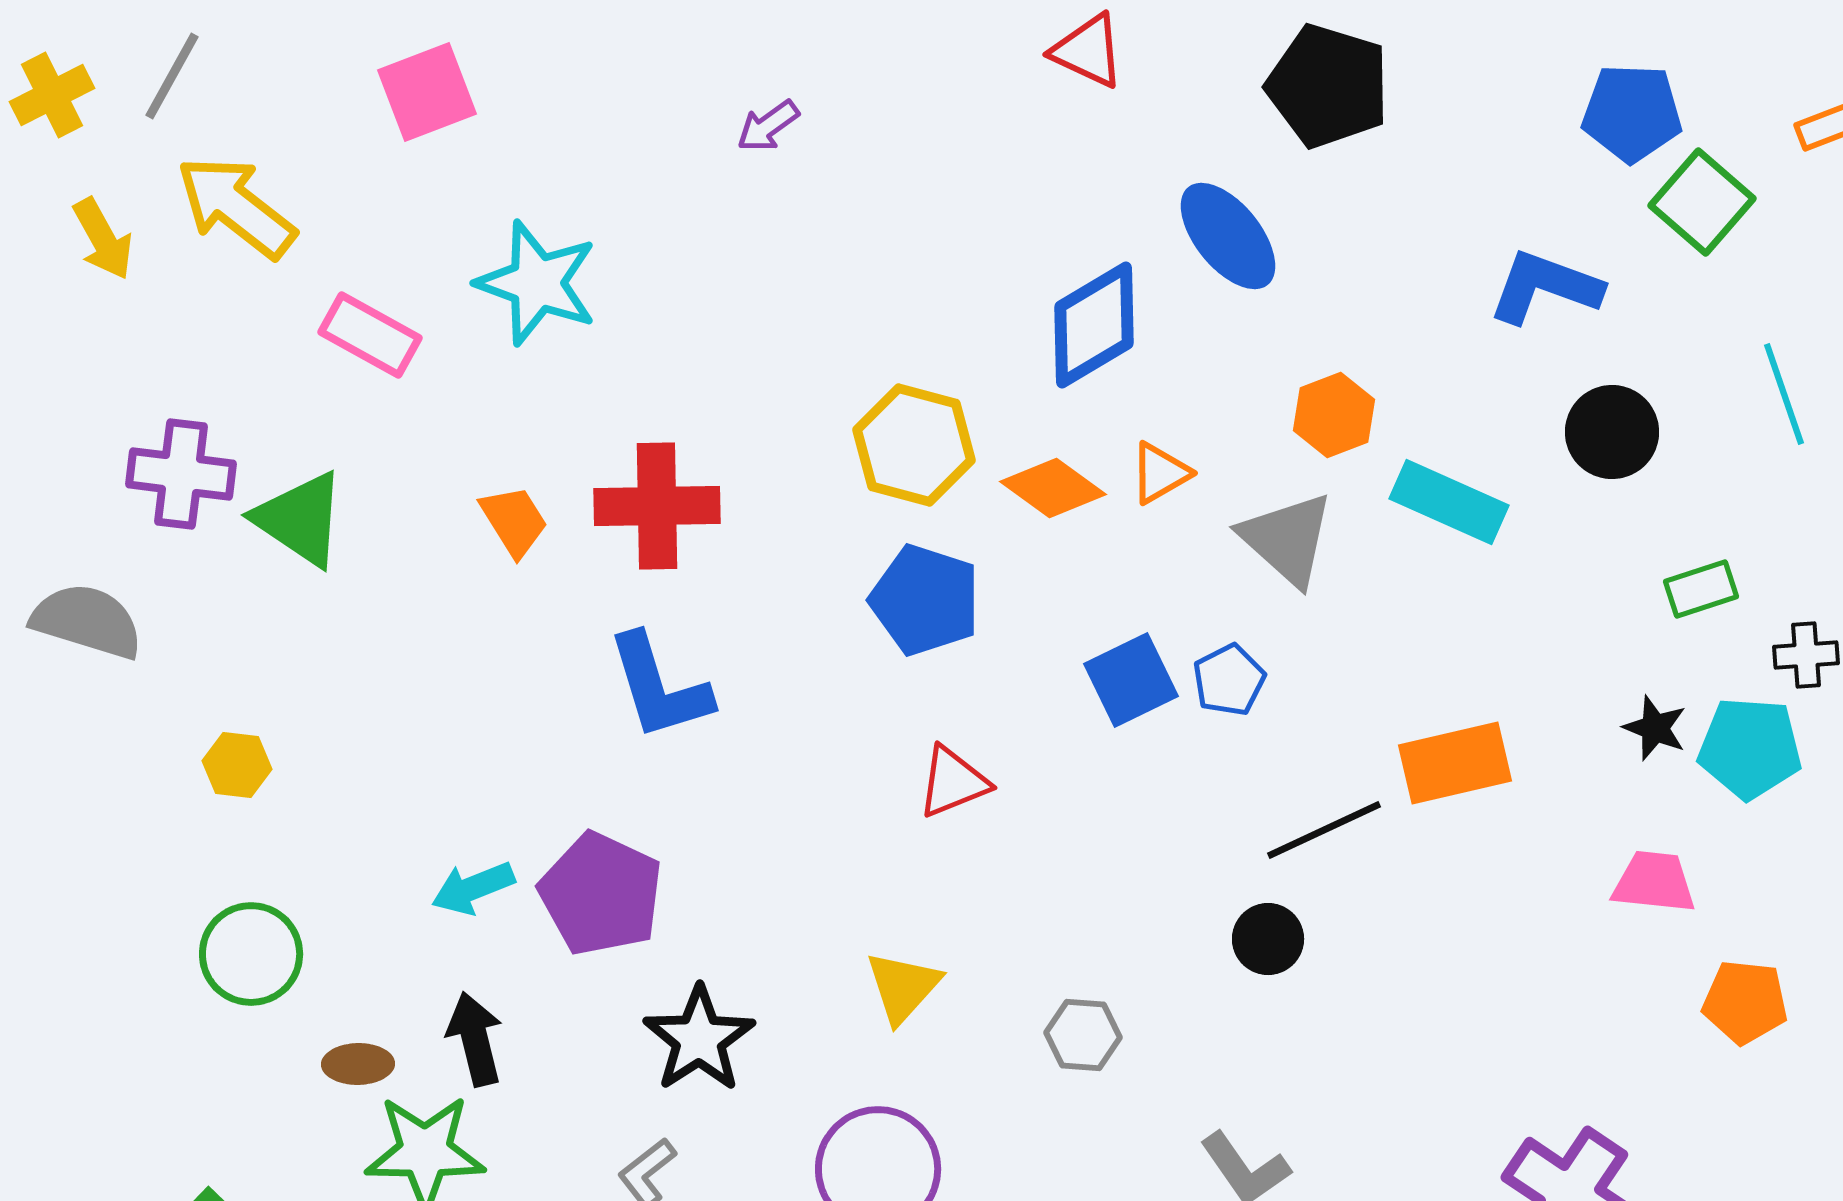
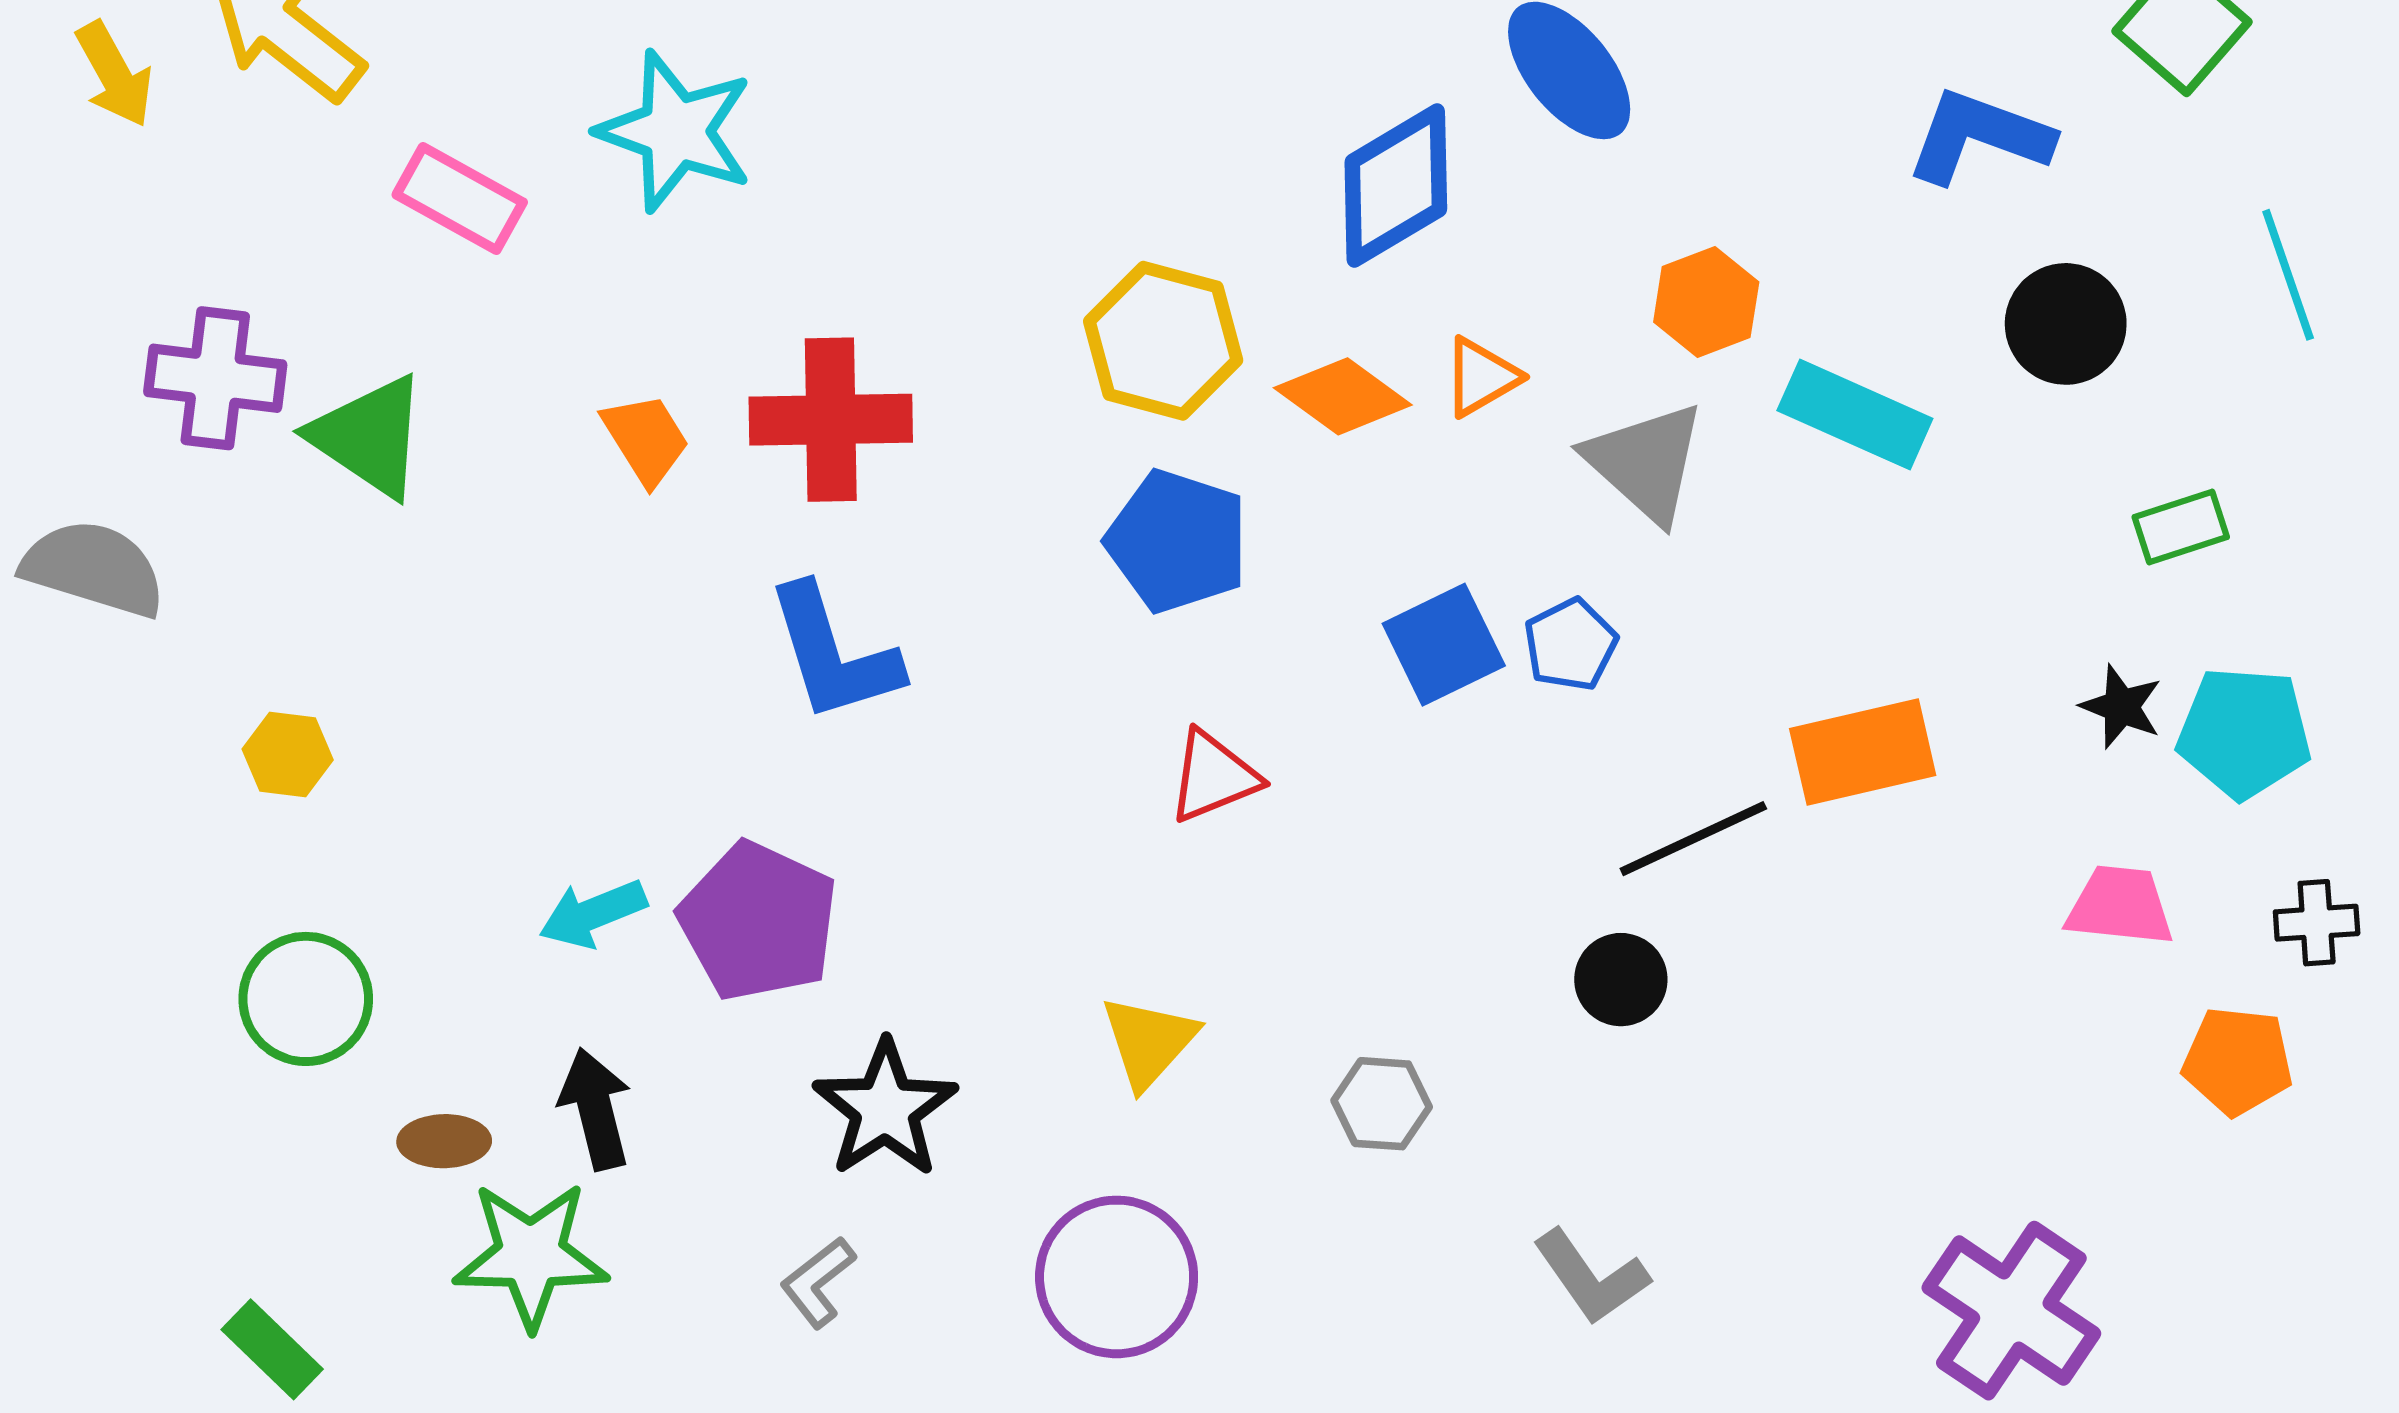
black cross: (1806, 655) -> (2317, 923), moved

